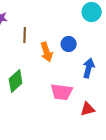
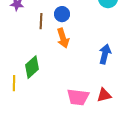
blue circle: (69, 44) -> (62, 14), moved
pink trapezoid: (62, 92) -> (78, 97), moved

